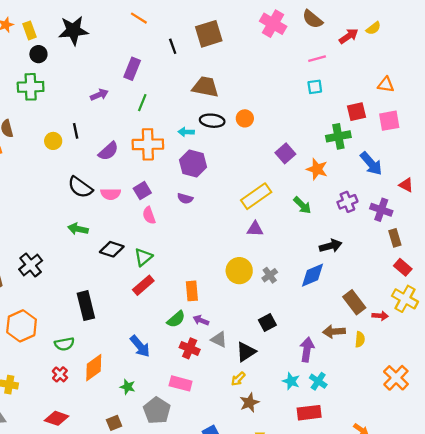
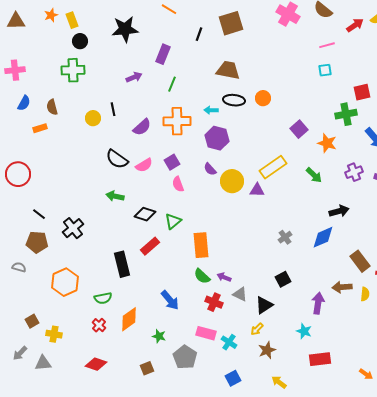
black star: (73, 30) -> (125, 29), moved
black line: (173, 46) -> (199, 34), turned 40
pink semicircle: (111, 194) -> (144, 165), turned -30
purple semicircle: (185, 198) -> (210, 169), turned 32
purple triangle: (255, 229) -> (257, 190), moved
yellow circle: (239, 271) -> (232, 181), moved
red rectangle: (143, 285) -> (150, 246), moved
orange rectangle: (192, 291) -> (201, 245), moved, size x1.4
green semicircle: (176, 319) -> (202, 276), turned 84
cyan cross: (318, 381) -> (229, 342), moved

